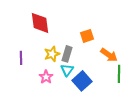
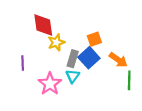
yellow star: (52, 54) -> (56, 42), moved
pink star: (46, 77) -> (50, 84), size x1.5
blue square: (82, 81) -> (89, 58), moved

